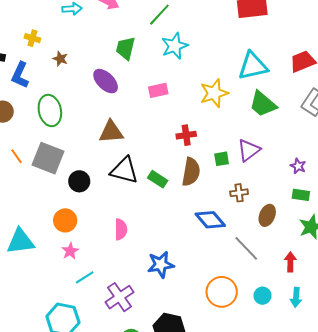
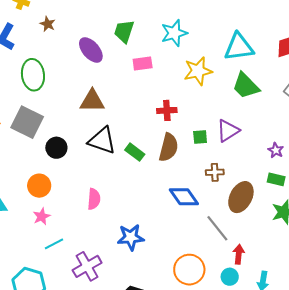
cyan star: (175, 46) -> (174, 33), moved
green trapezoid: (125, 48) -> (124, 31), moved
brown ellipse: (267, 215) -> (241, 197), size x1.4
red arrow: (290, 262) -> (239, 254), moved

